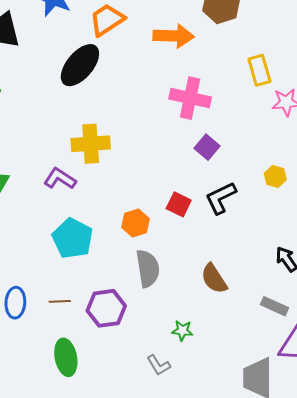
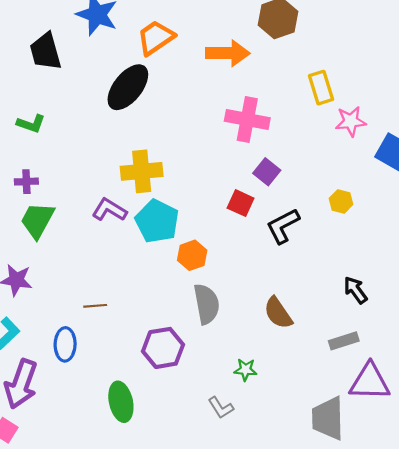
red square: (179, 204) -> (241, 203), moved
cyan pentagon: (73, 238) -> (157, 221), moved
brown line: (60, 301) -> (95, 306), moved
gray rectangle: (274, 306) -> (344, 341), turned -40

